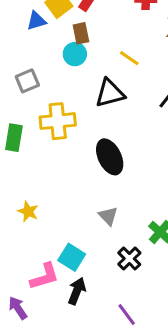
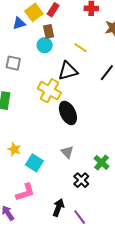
gray square: (27, 81) -> (13, 63), turned 35
yellow cross: (58, 121) -> (49, 91), moved, turned 35
cyan square: (72, 257) -> (34, 163), moved
black arrow: (77, 291) -> (58, 208), moved

